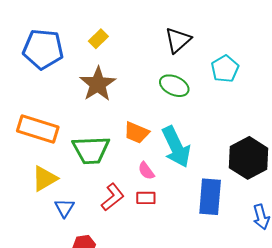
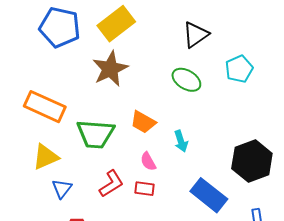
yellow rectangle: (98, 39) -> (116, 24), size x1.8
cyan arrow: (176, 147) -> (181, 141), size x0.5
blue rectangle: (210, 197) -> (209, 195), turned -63

